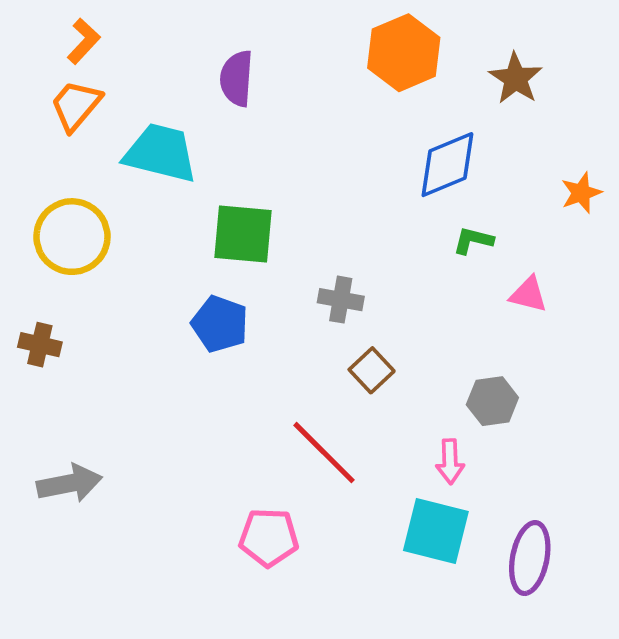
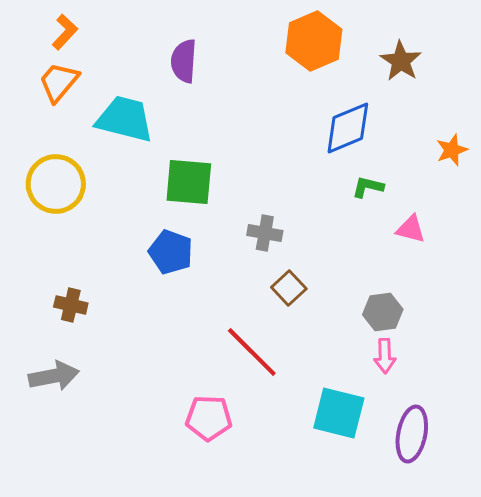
brown cross: (40, 345) -> (71, 305), moved
pink arrow: (450, 462) -> (385, 356), moved

